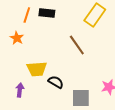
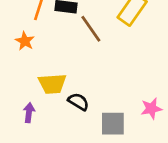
brown line: (77, 45) -> (91, 29), moved

